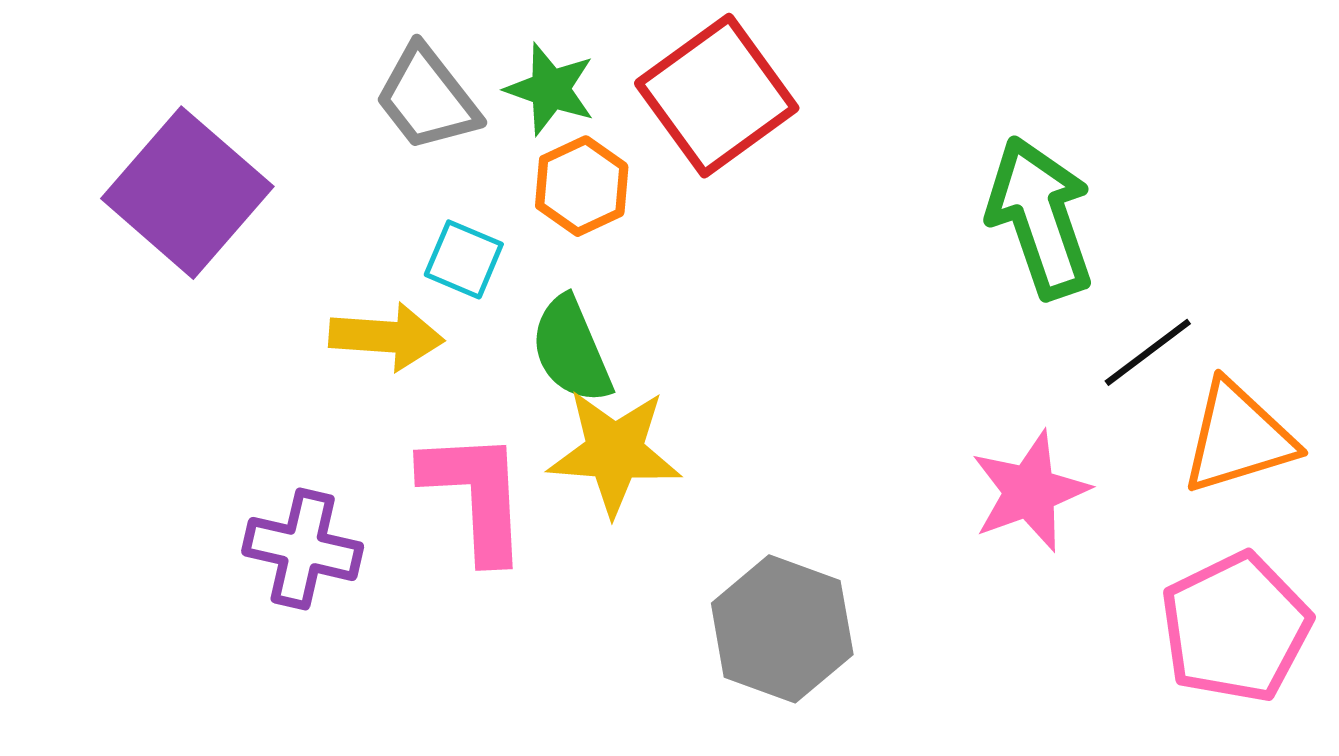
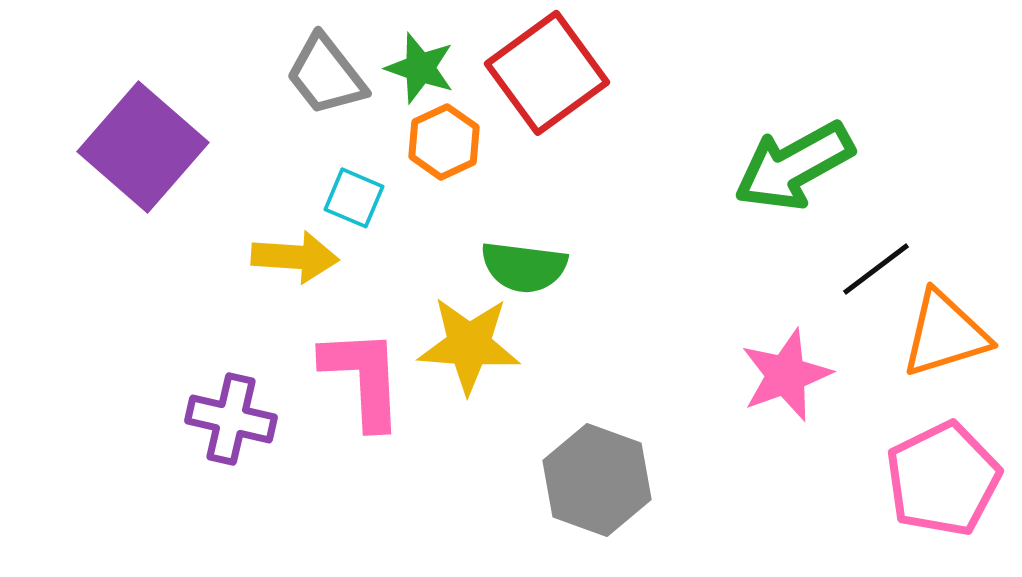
green arrow: (1040, 217) -> (794, 166), turned -100
green semicircle: (571, 350) -> (524, 267), moved, turned -60

